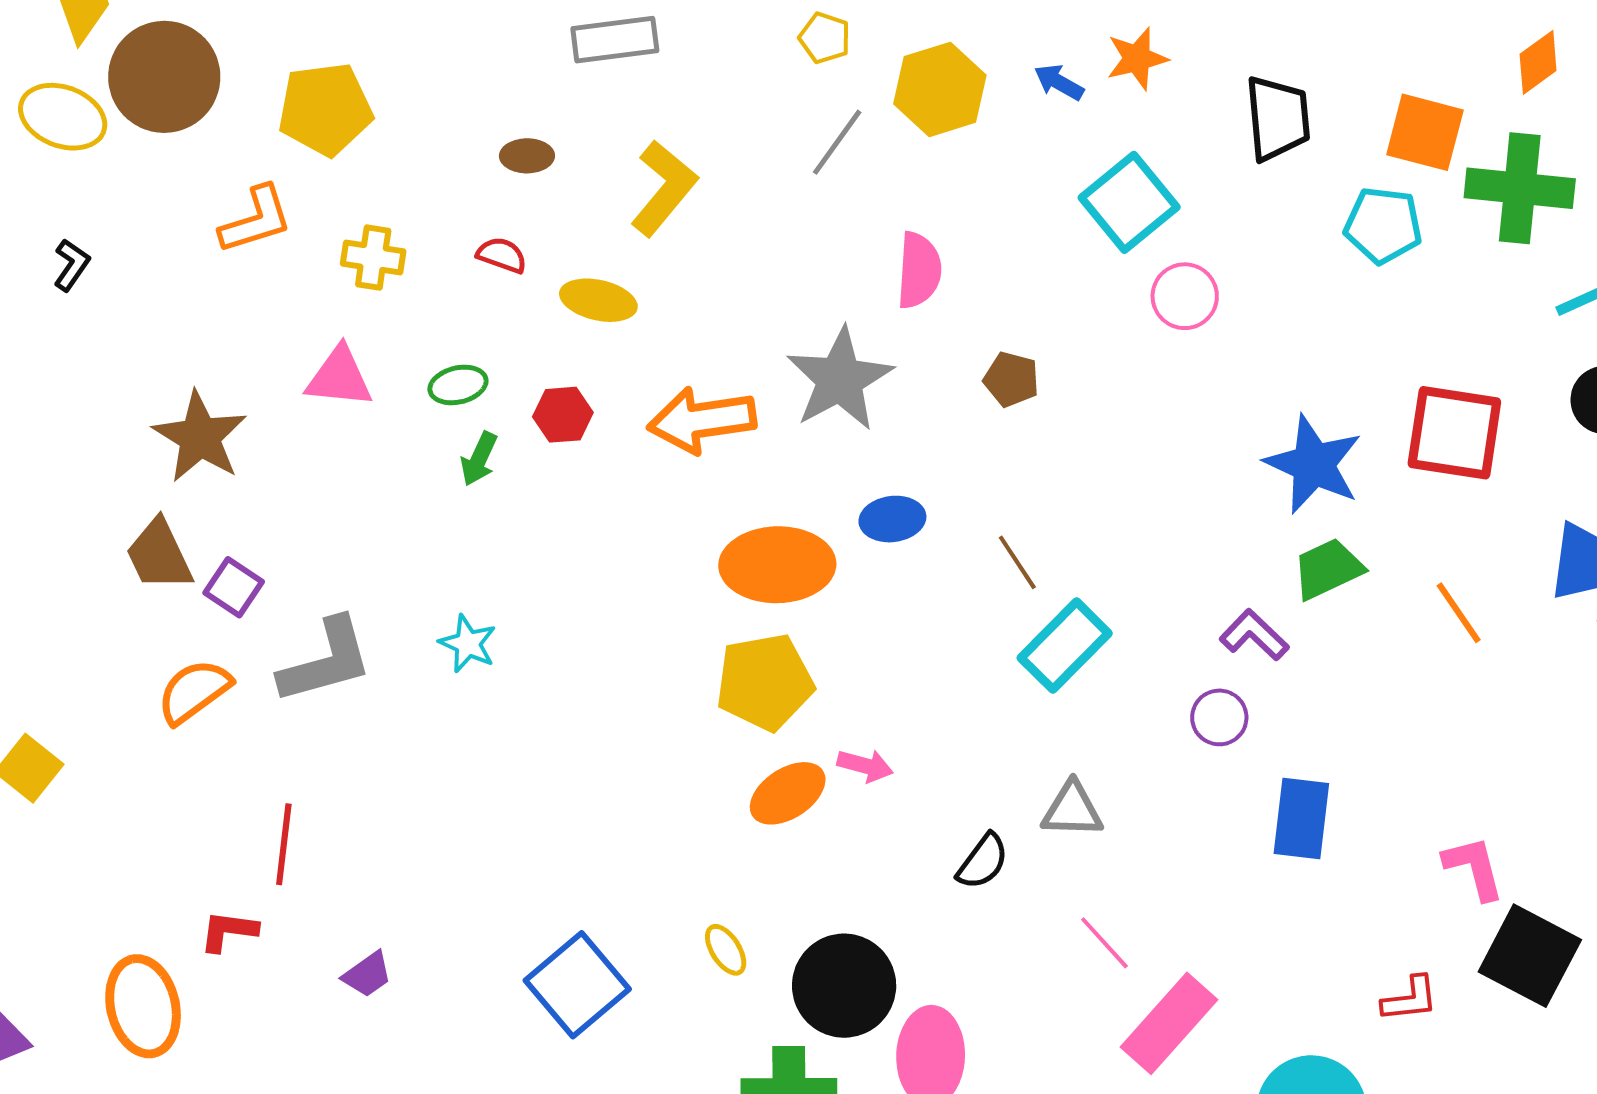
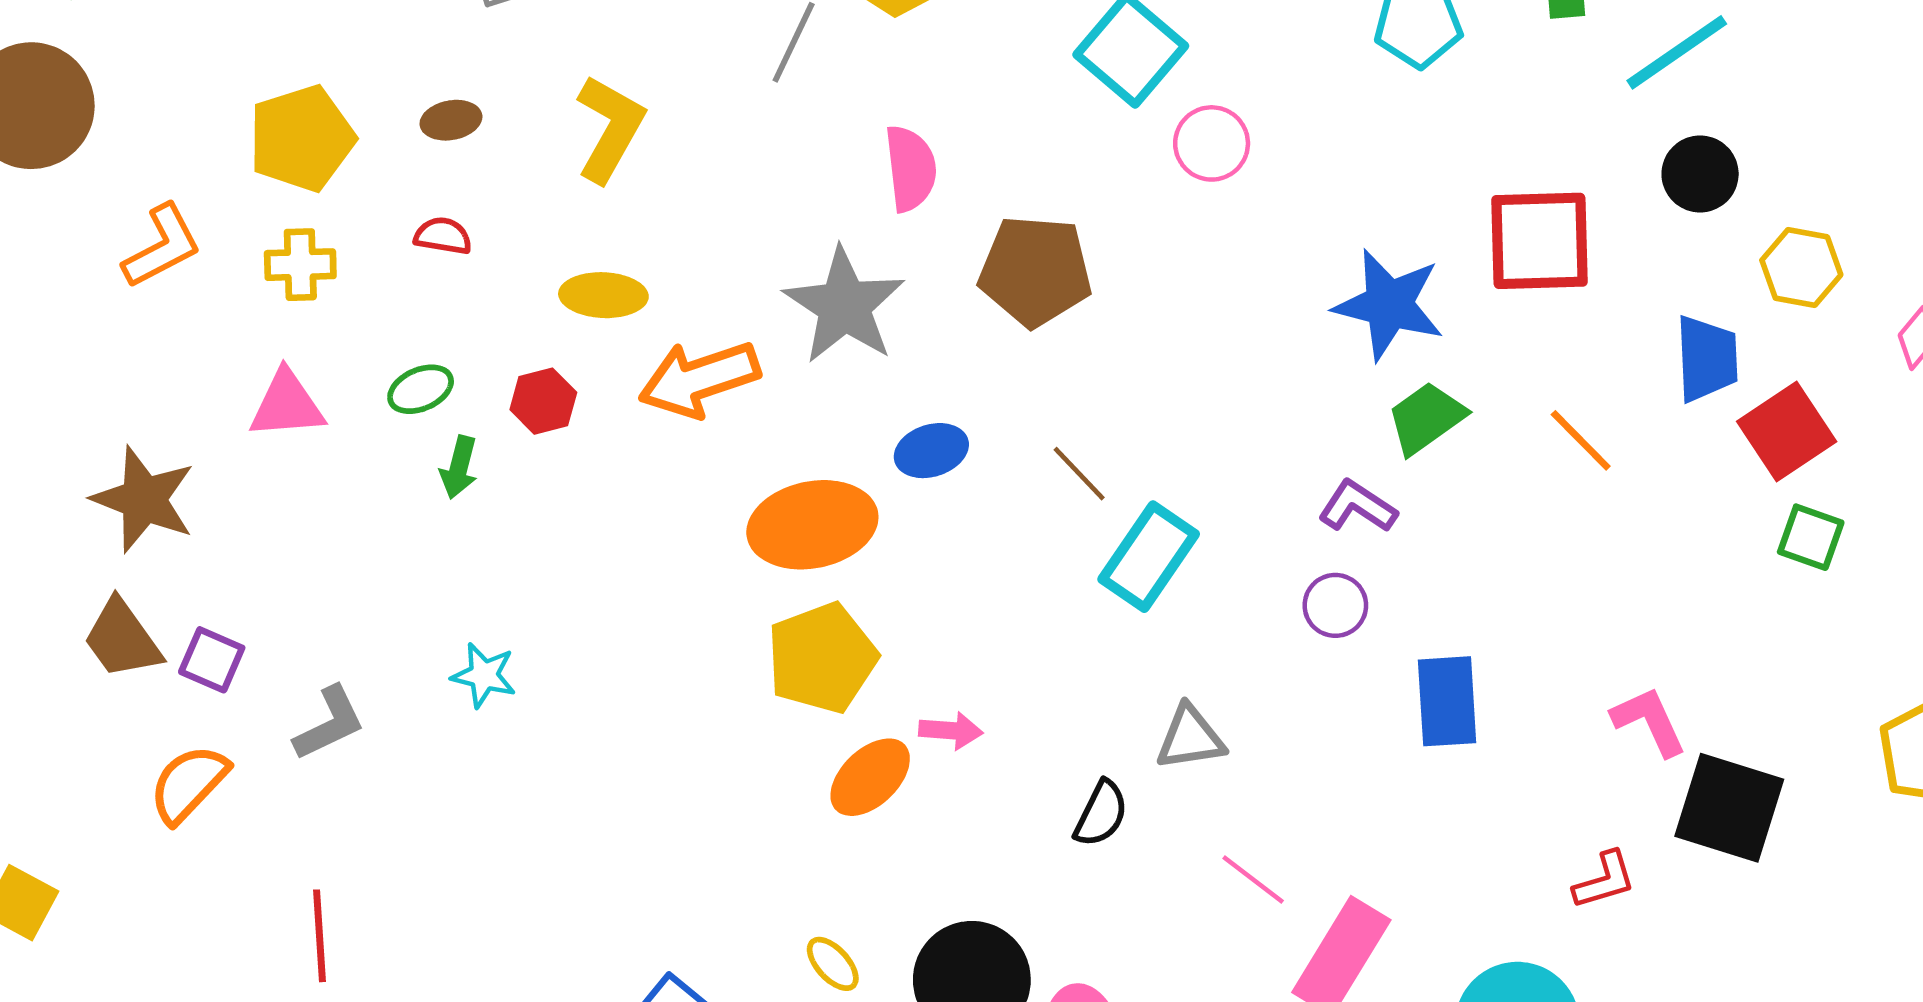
yellow pentagon: (325, 109) -> (302, 138), moved
yellow ellipse: (598, 300) -> (603, 295), moved
brown pentagon: (1011, 379) -> (1035, 271), size x1.8
gray L-shape: (326, 661) -> (329, 723), size x0.7

